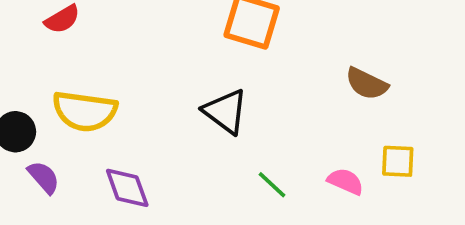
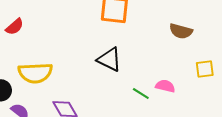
pink semicircle: (345, 181) -> (165, 86), moved

